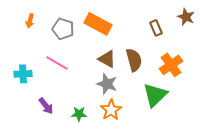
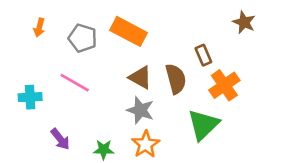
brown rectangle: (156, 28) -> (203, 55), moved

